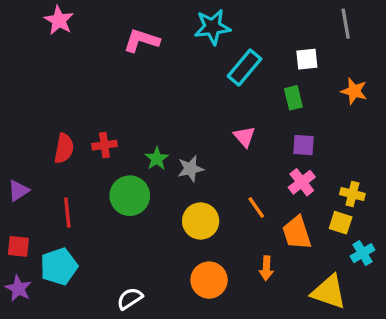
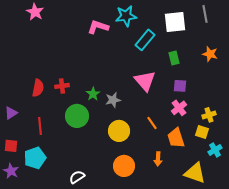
pink L-shape: (142, 40) -> (98, 27), moved
white square: (307, 59) -> (175, 22), moved, size x1.6
pink triangle: (244, 137) -> (145, 81), size x1.6
yellow cross: (352, 194) -> (209, 115), turned -32

